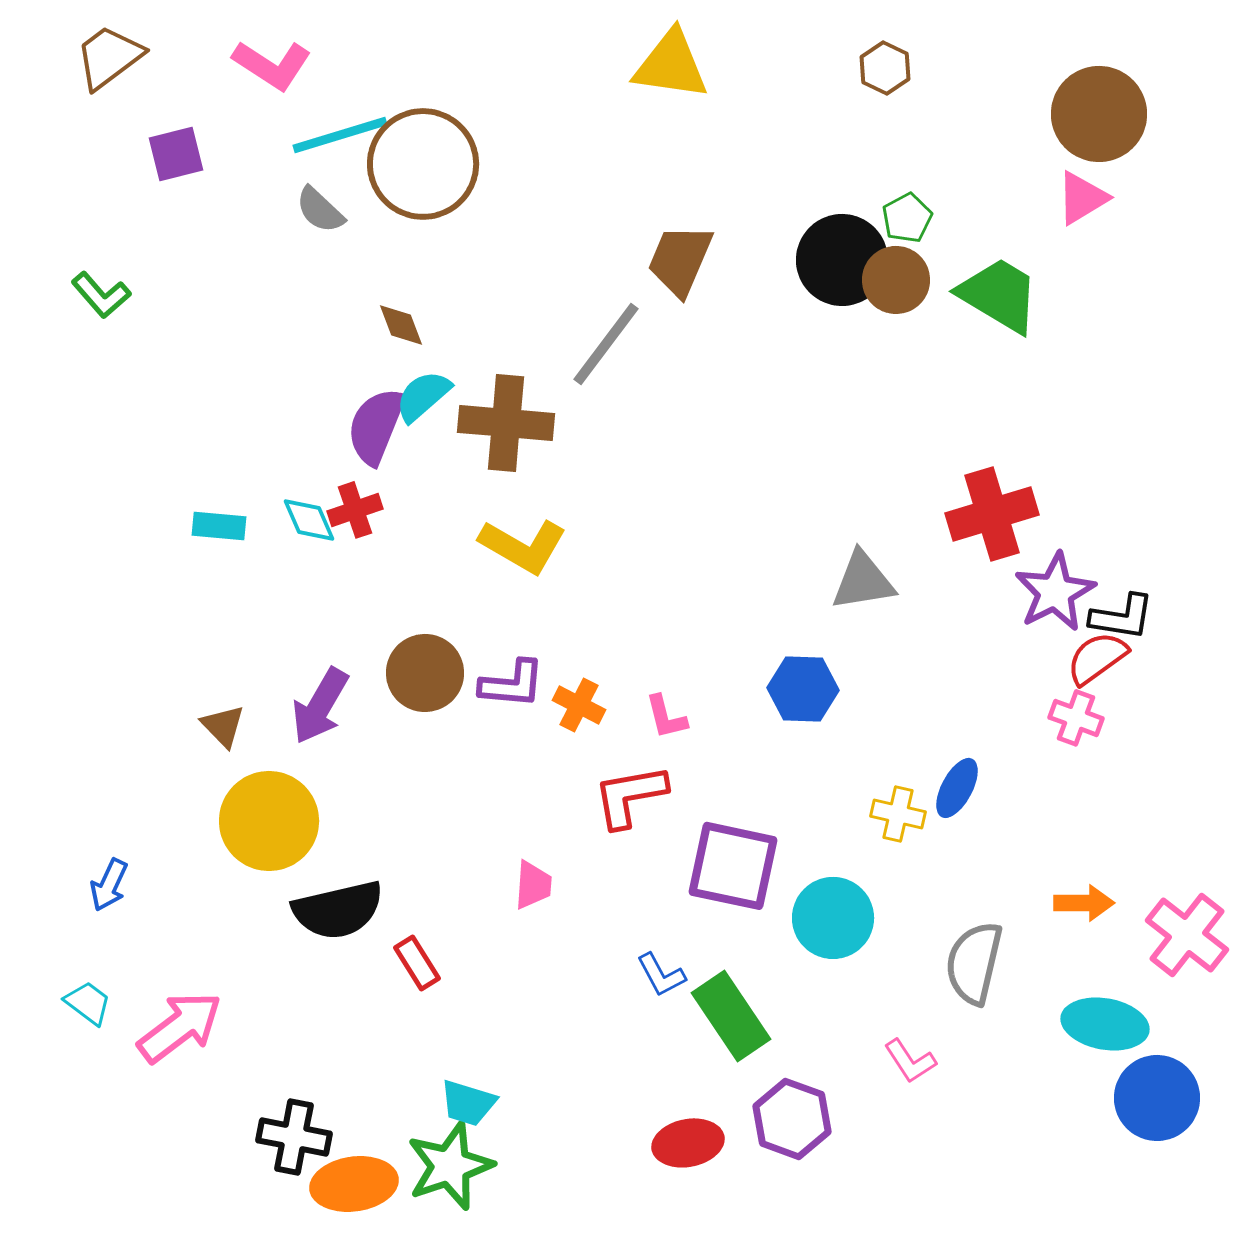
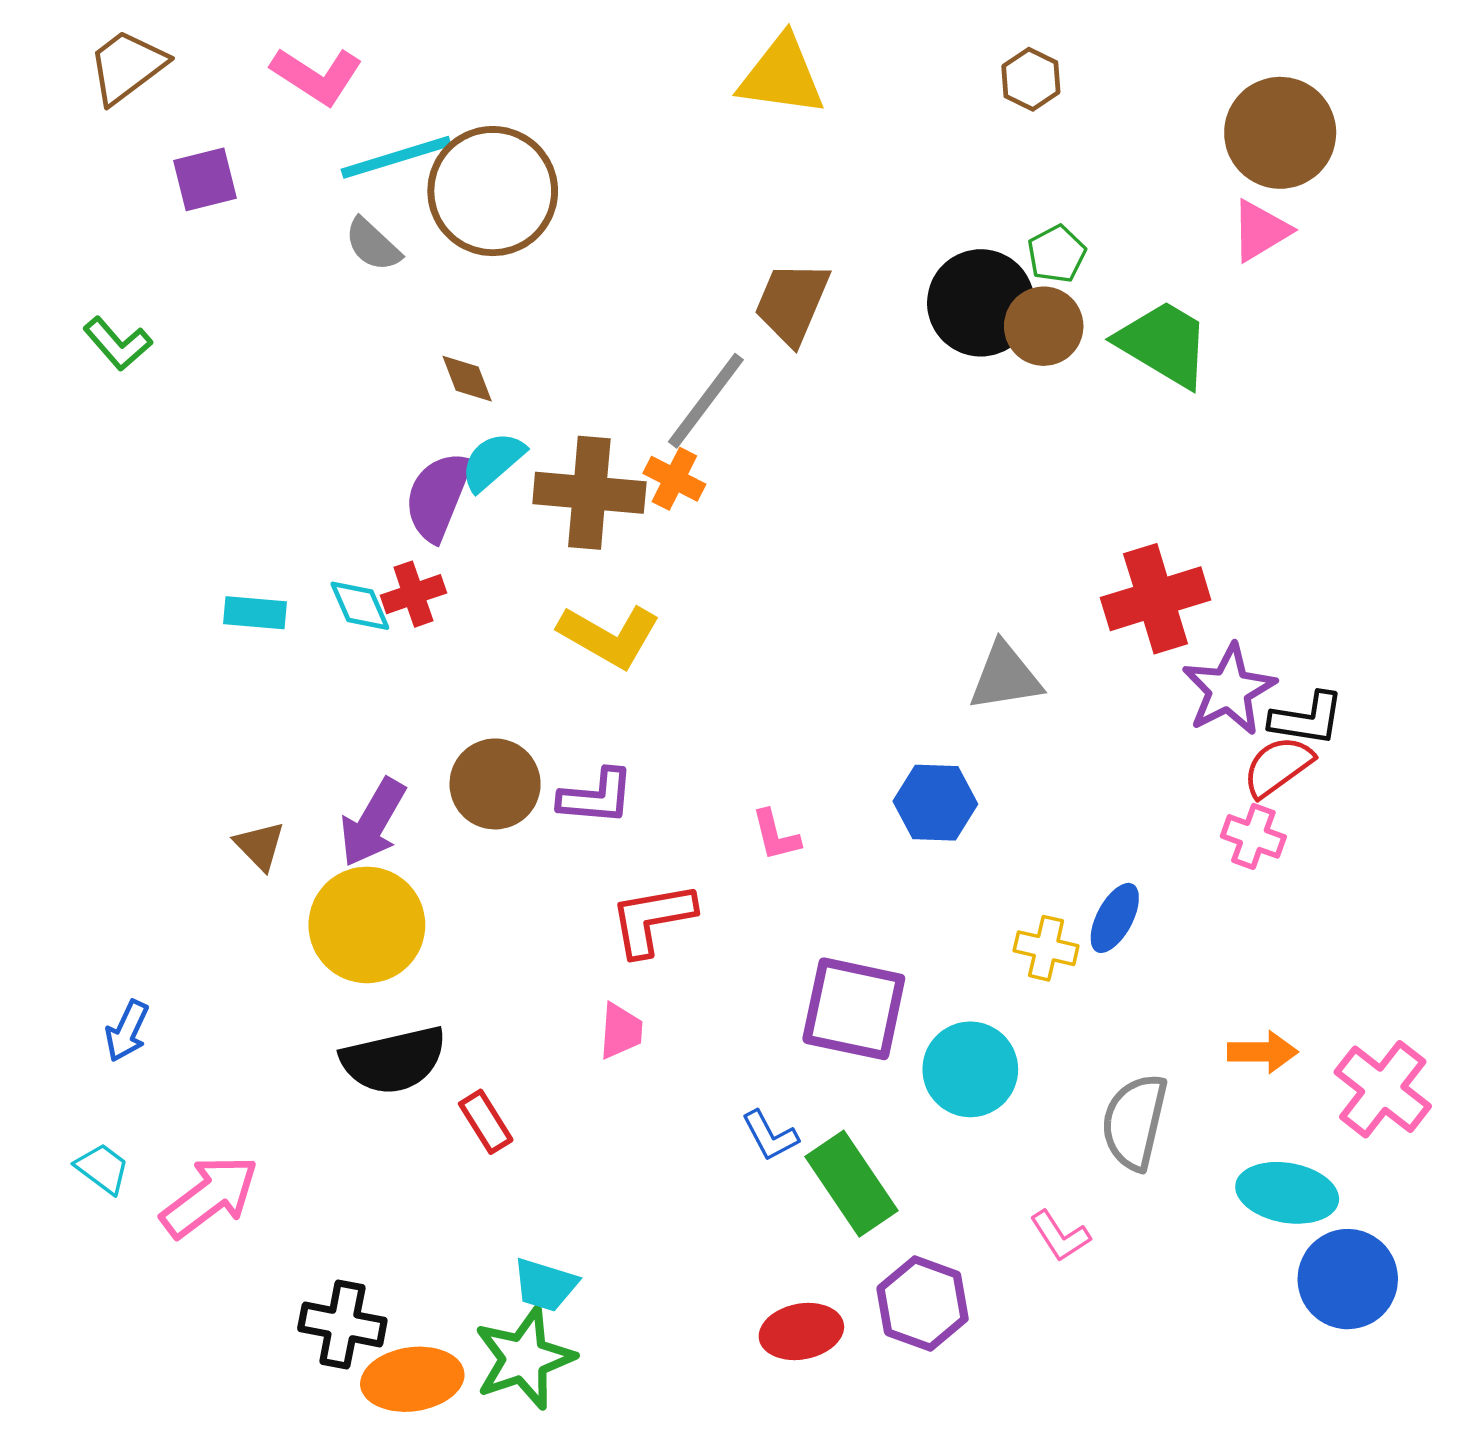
orange cross: (579, 705) -> (674, 479), moved
red L-shape: (630, 796) -> (652, 919), moved
yellow circle: (269, 821) -> (367, 925), moved

